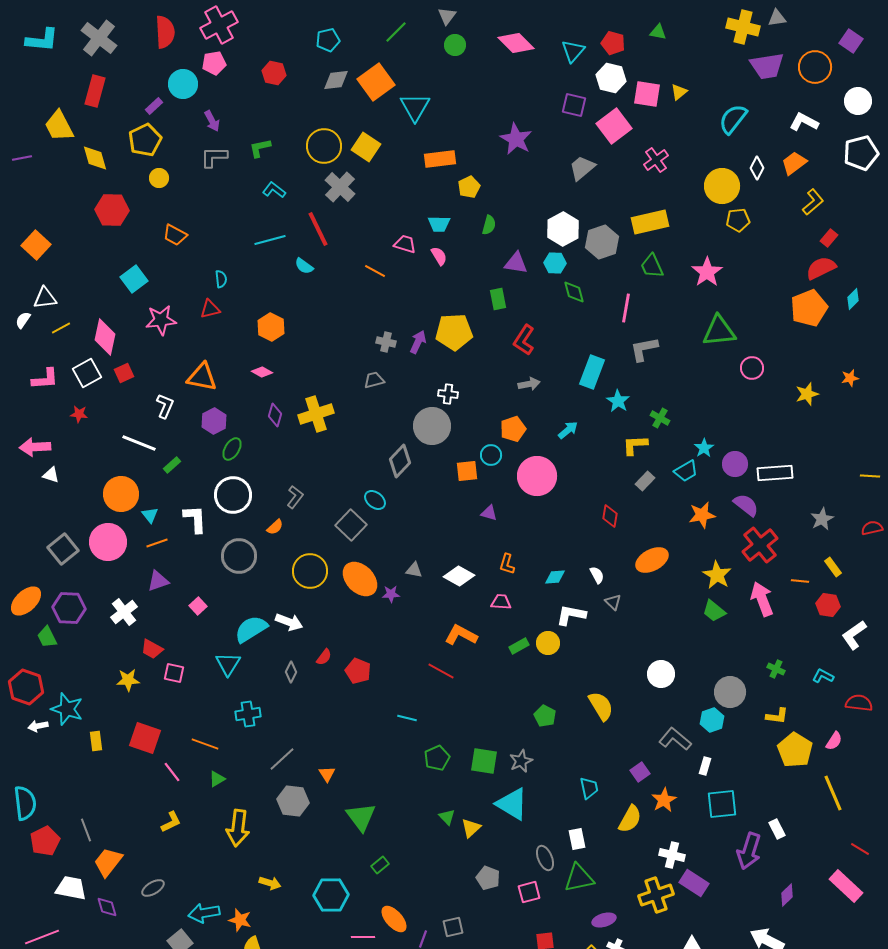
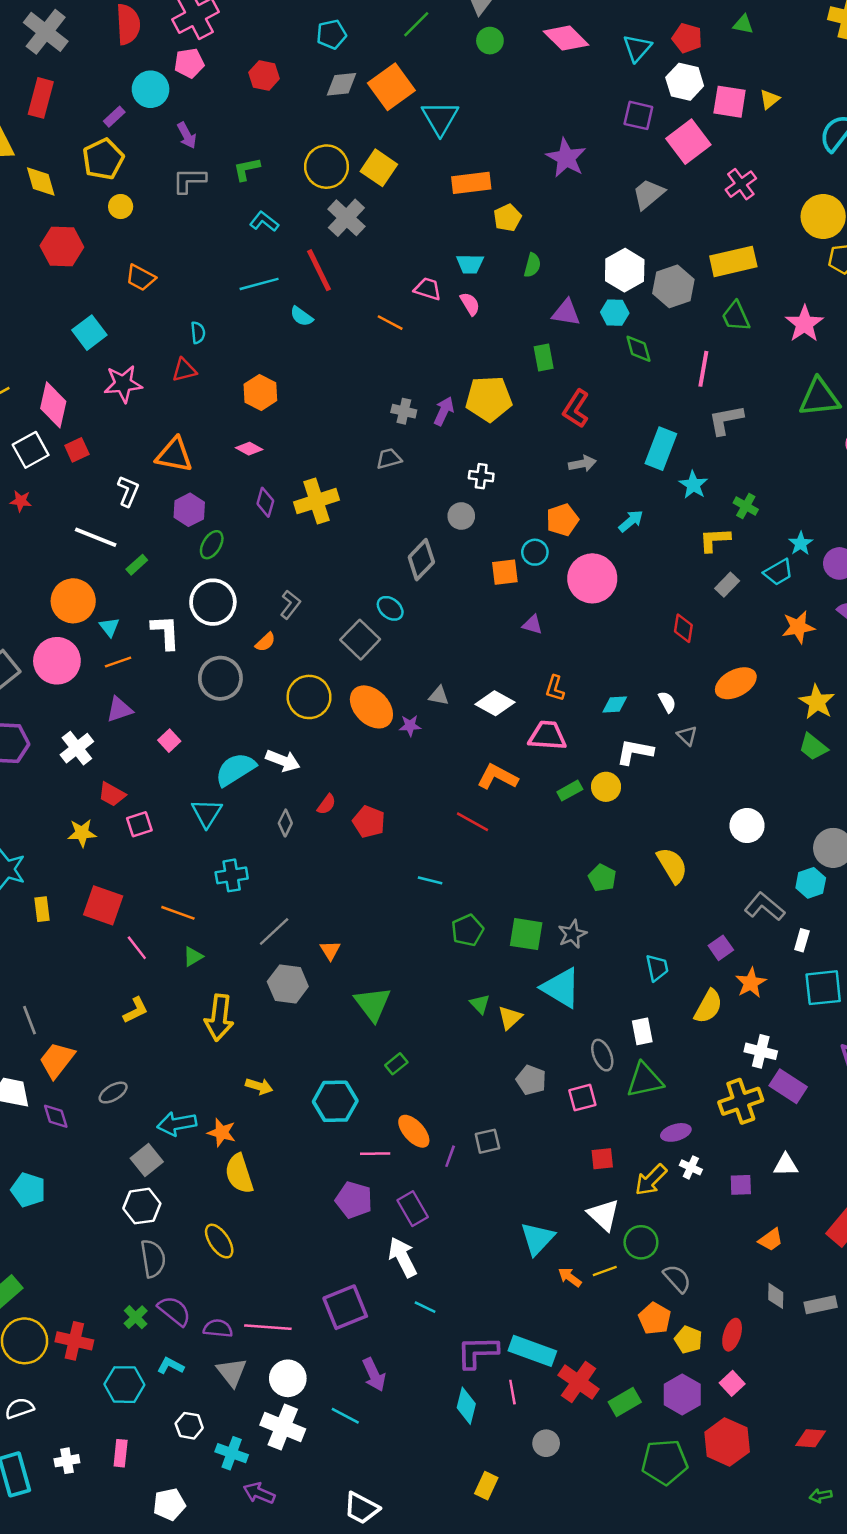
gray circle: (432, 426) -> (461, 516), size x0.6
pink trapezoid: (501, 602) -> (547, 736), size x1.5
pink square: (174, 673) -> (139, 824), turned -30

